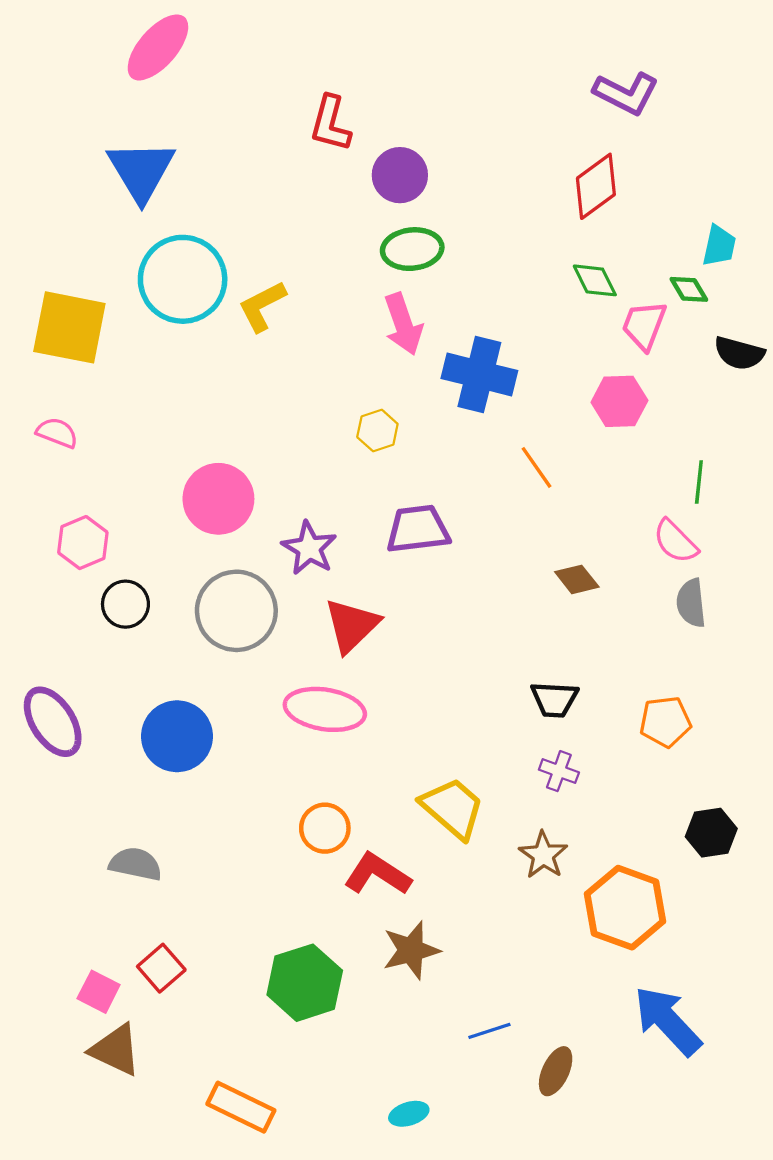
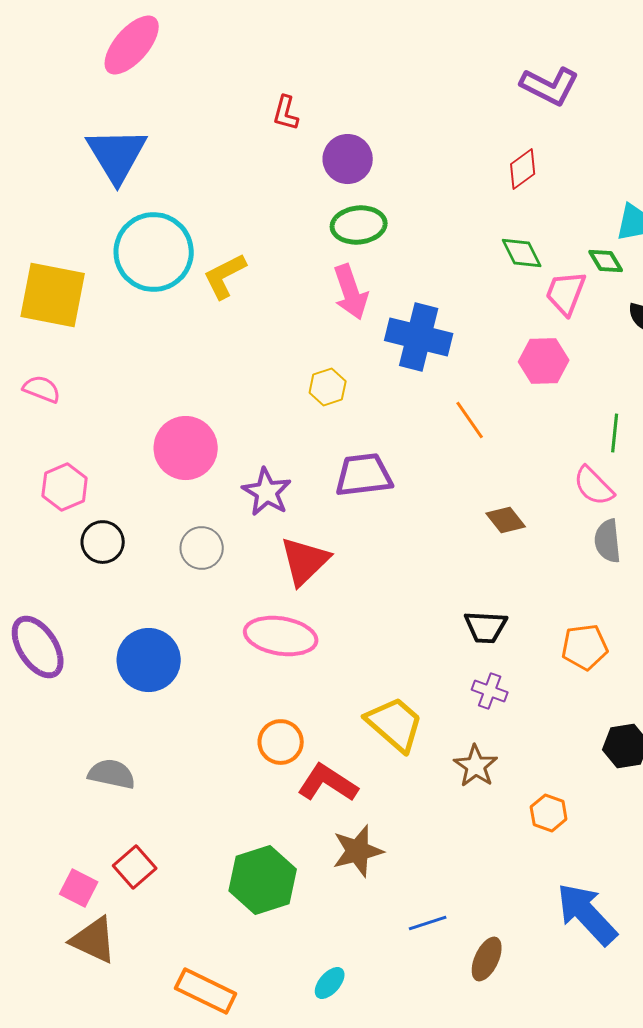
red L-shape: (330, 124) -> (286, 113), size x0.7
red diamond: (596, 186) -> (523, 169), size x0.7
gray circle: (236, 611) -> (202, 548), size x0.6
orange hexagon: (625, 908) -> (549, 813), size x0.5
cyan ellipse: (409, 1114) -> (330, 983), moved, turned -32

